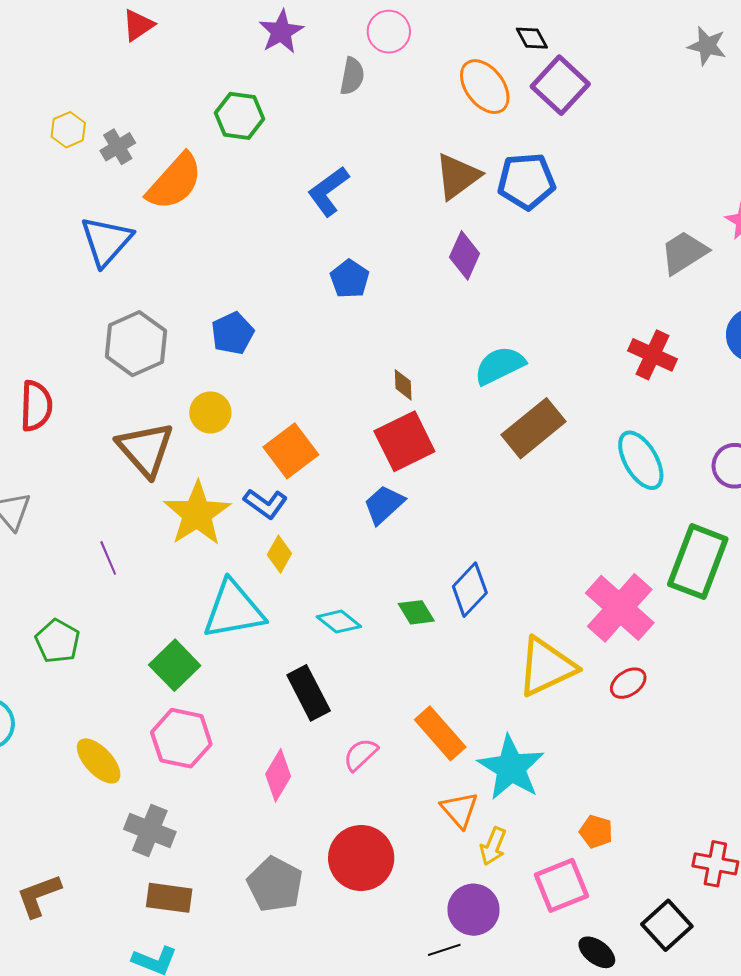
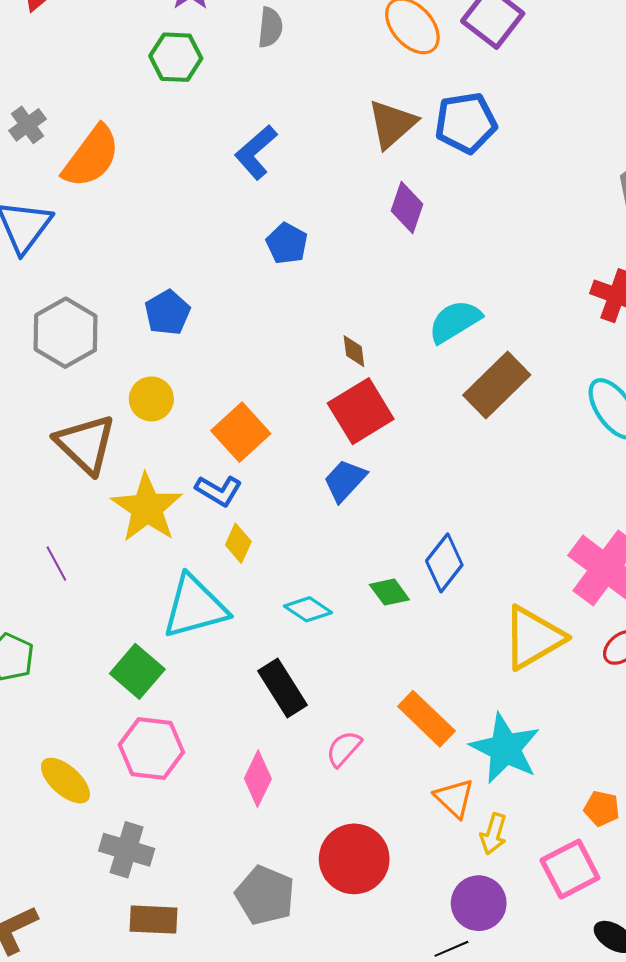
green hexagon: (240, 116) -> (176, 57), moved

